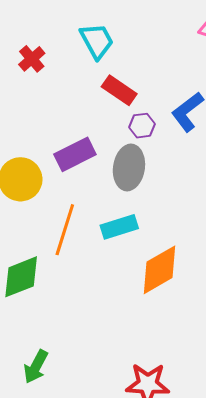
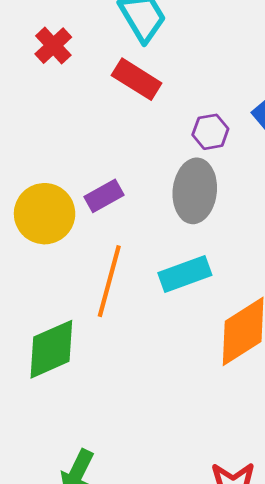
red rectangle: (119, 90) -> (137, 79), moved
purple rectangle: (75, 154) -> (104, 196), moved, size x0.7

